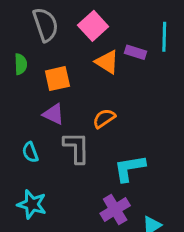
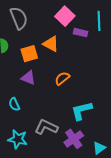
pink square: (93, 26) -> (65, 16), moved
orange triangle: (107, 62) -> (51, 44), moved
gray L-shape: (77, 147) -> (46, 127), moved, turned -60

